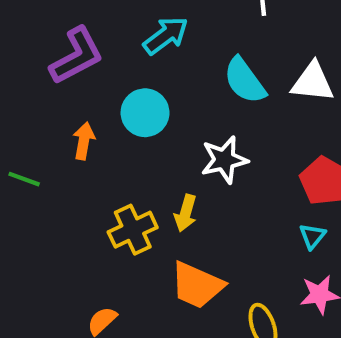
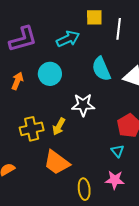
cyan triangle: (312, 236) -> (117, 151), turned -32

